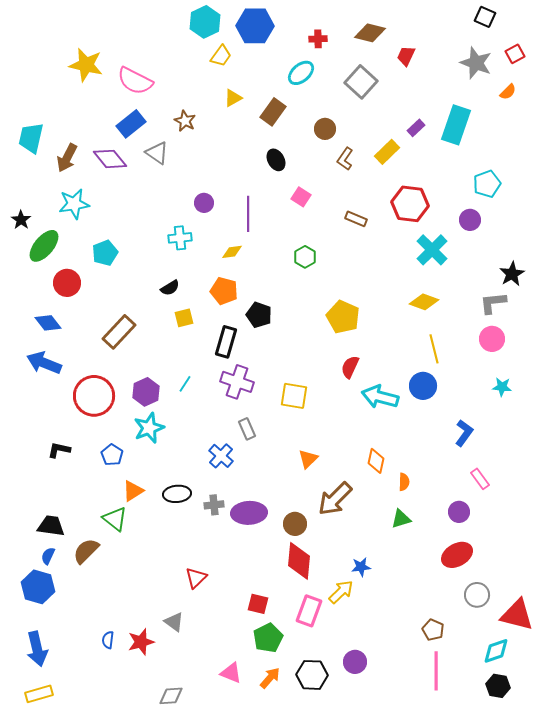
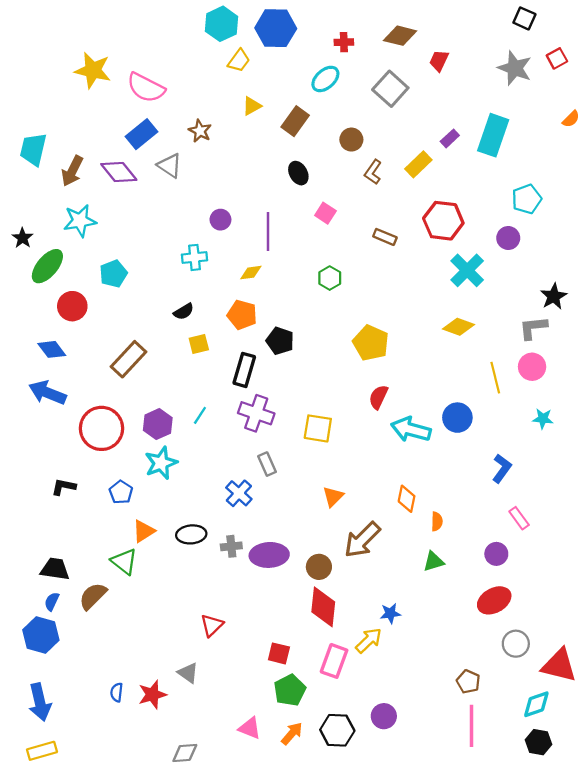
orange semicircle: (508, 92) -> (571, 119), moved
yellow line: (434, 349) -> (495, 378), moved

